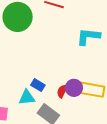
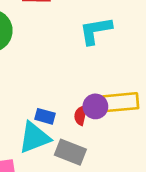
cyan triangle: (27, 97) -> (34, 137), size x1.4

